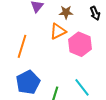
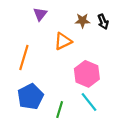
brown star: (66, 12) -> (82, 21), moved
pink hexagon: (80, 44) -> (87, 74), moved

